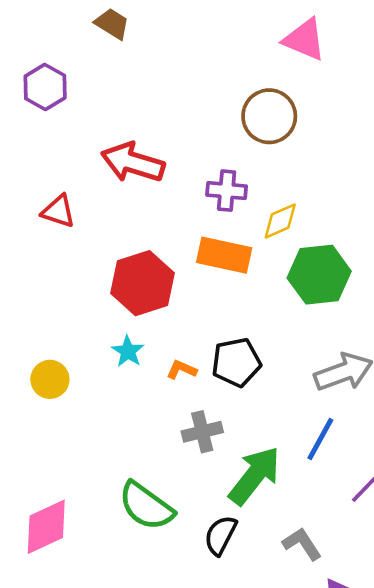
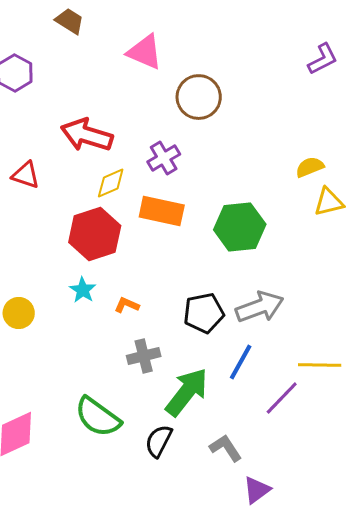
pink triangle: (305, 40) -> (145, 52), moved
purple cross: (227, 191) -> (164, 158), turned -36
yellow diamond: (280, 221) -> (111, 183), moved
black pentagon: (236, 362) -> (204, 313), moved

